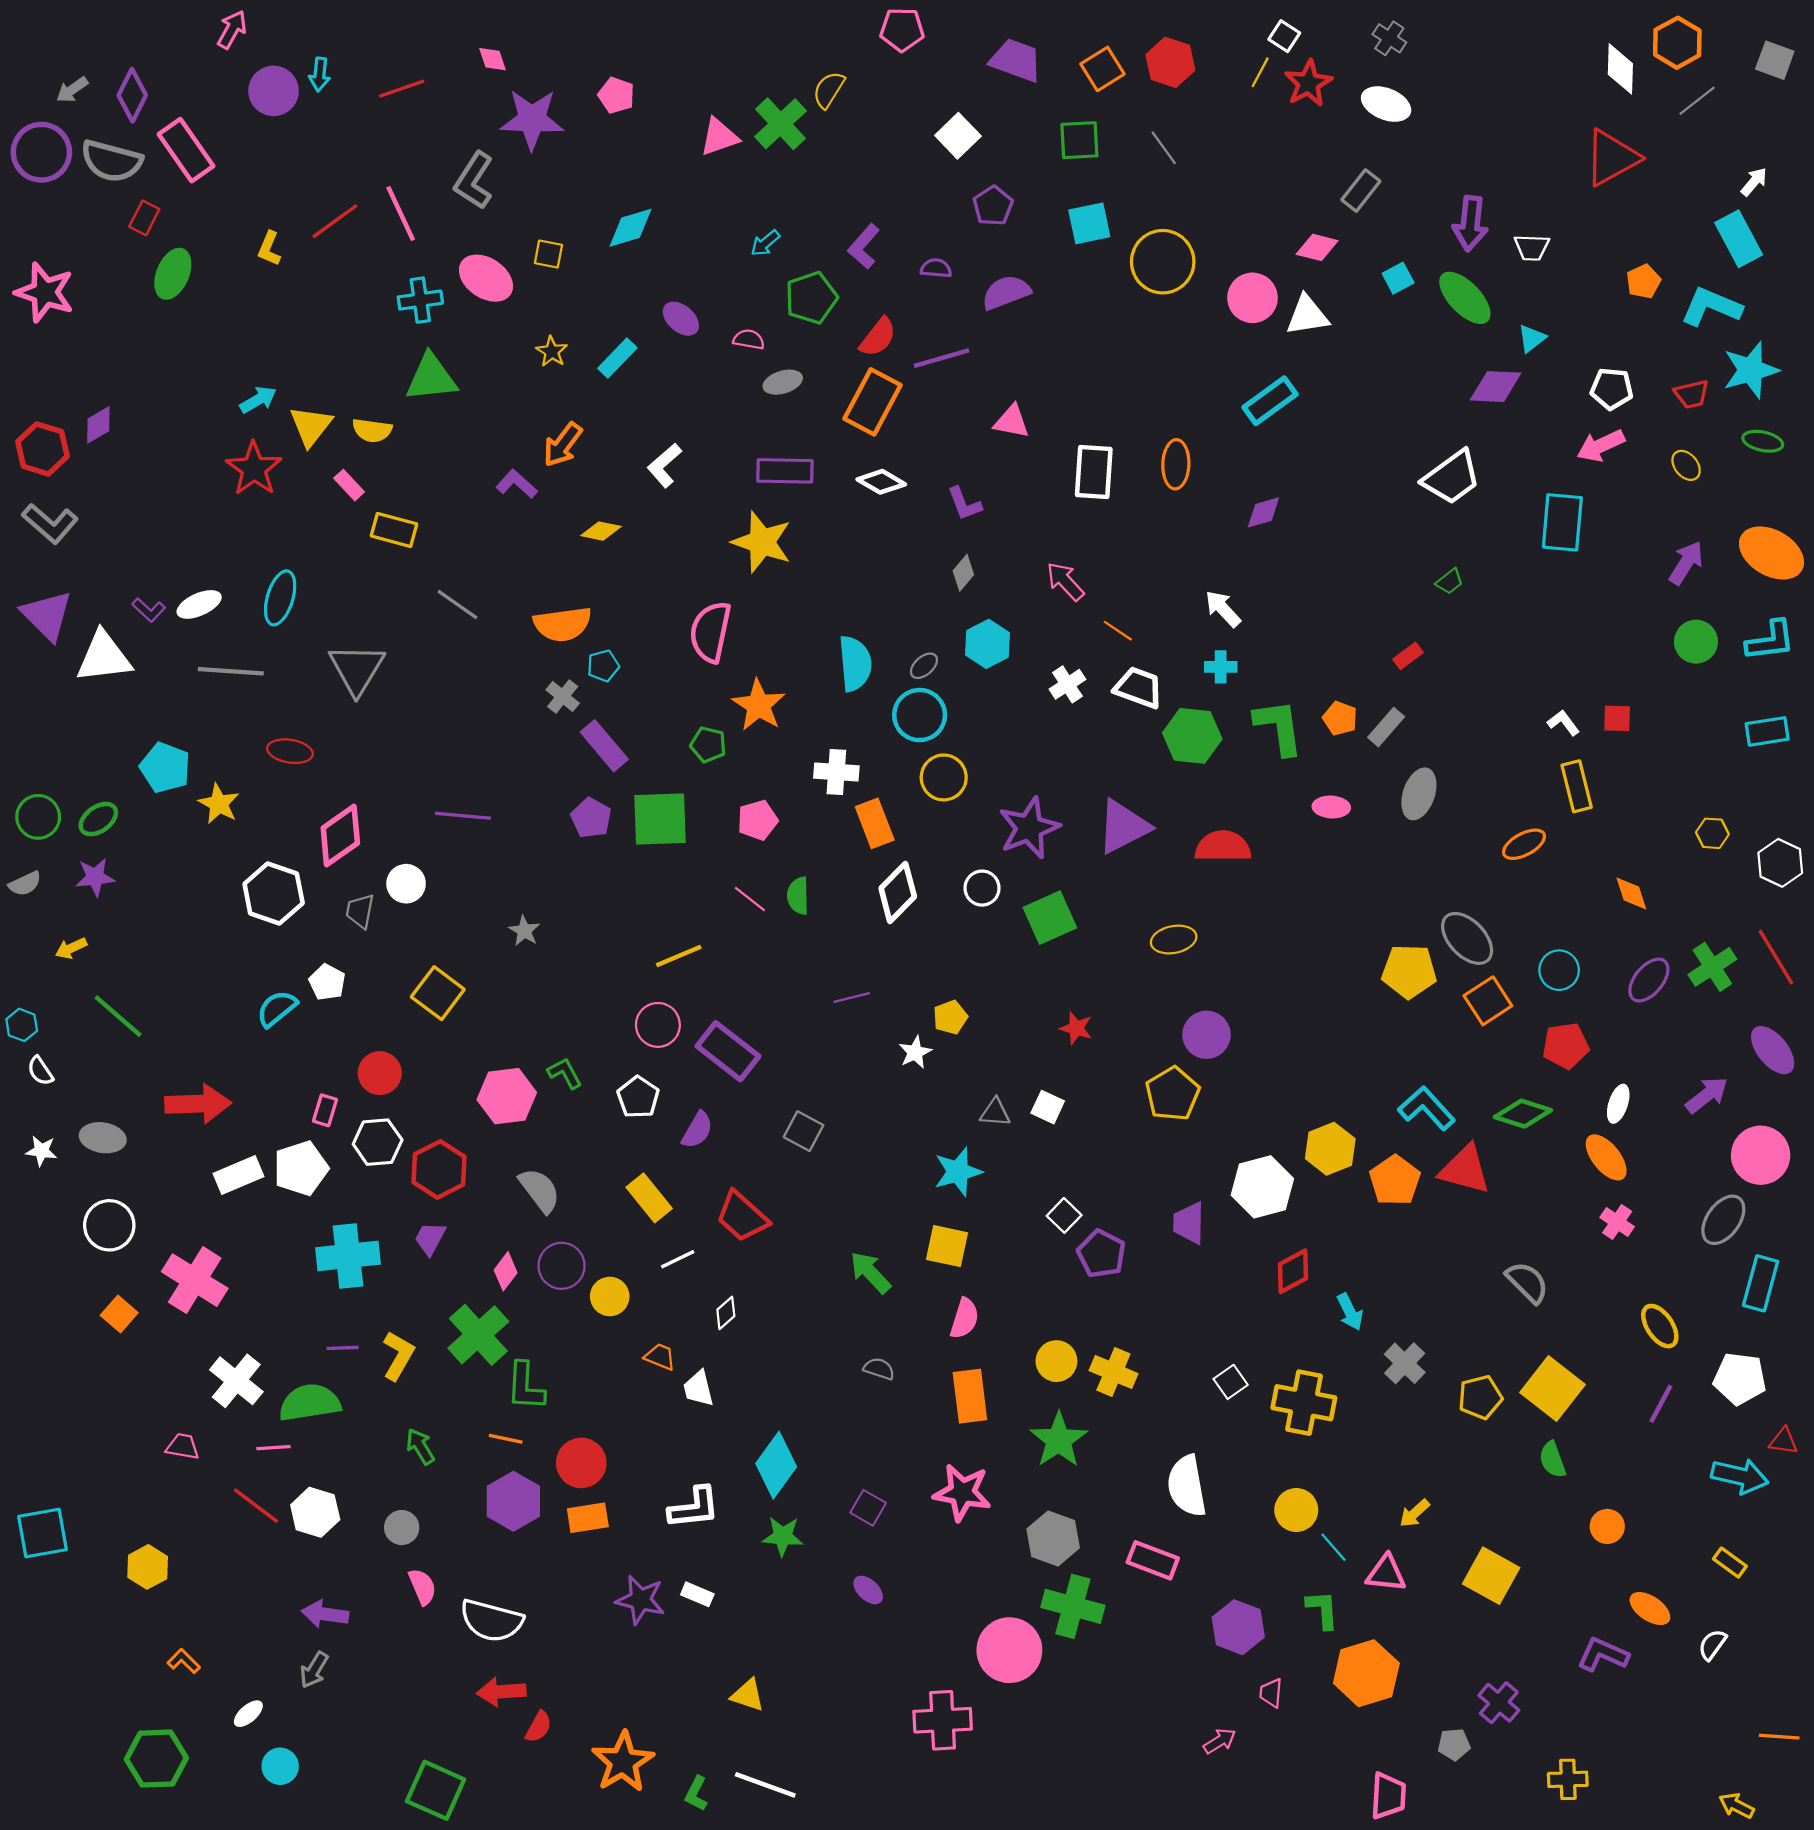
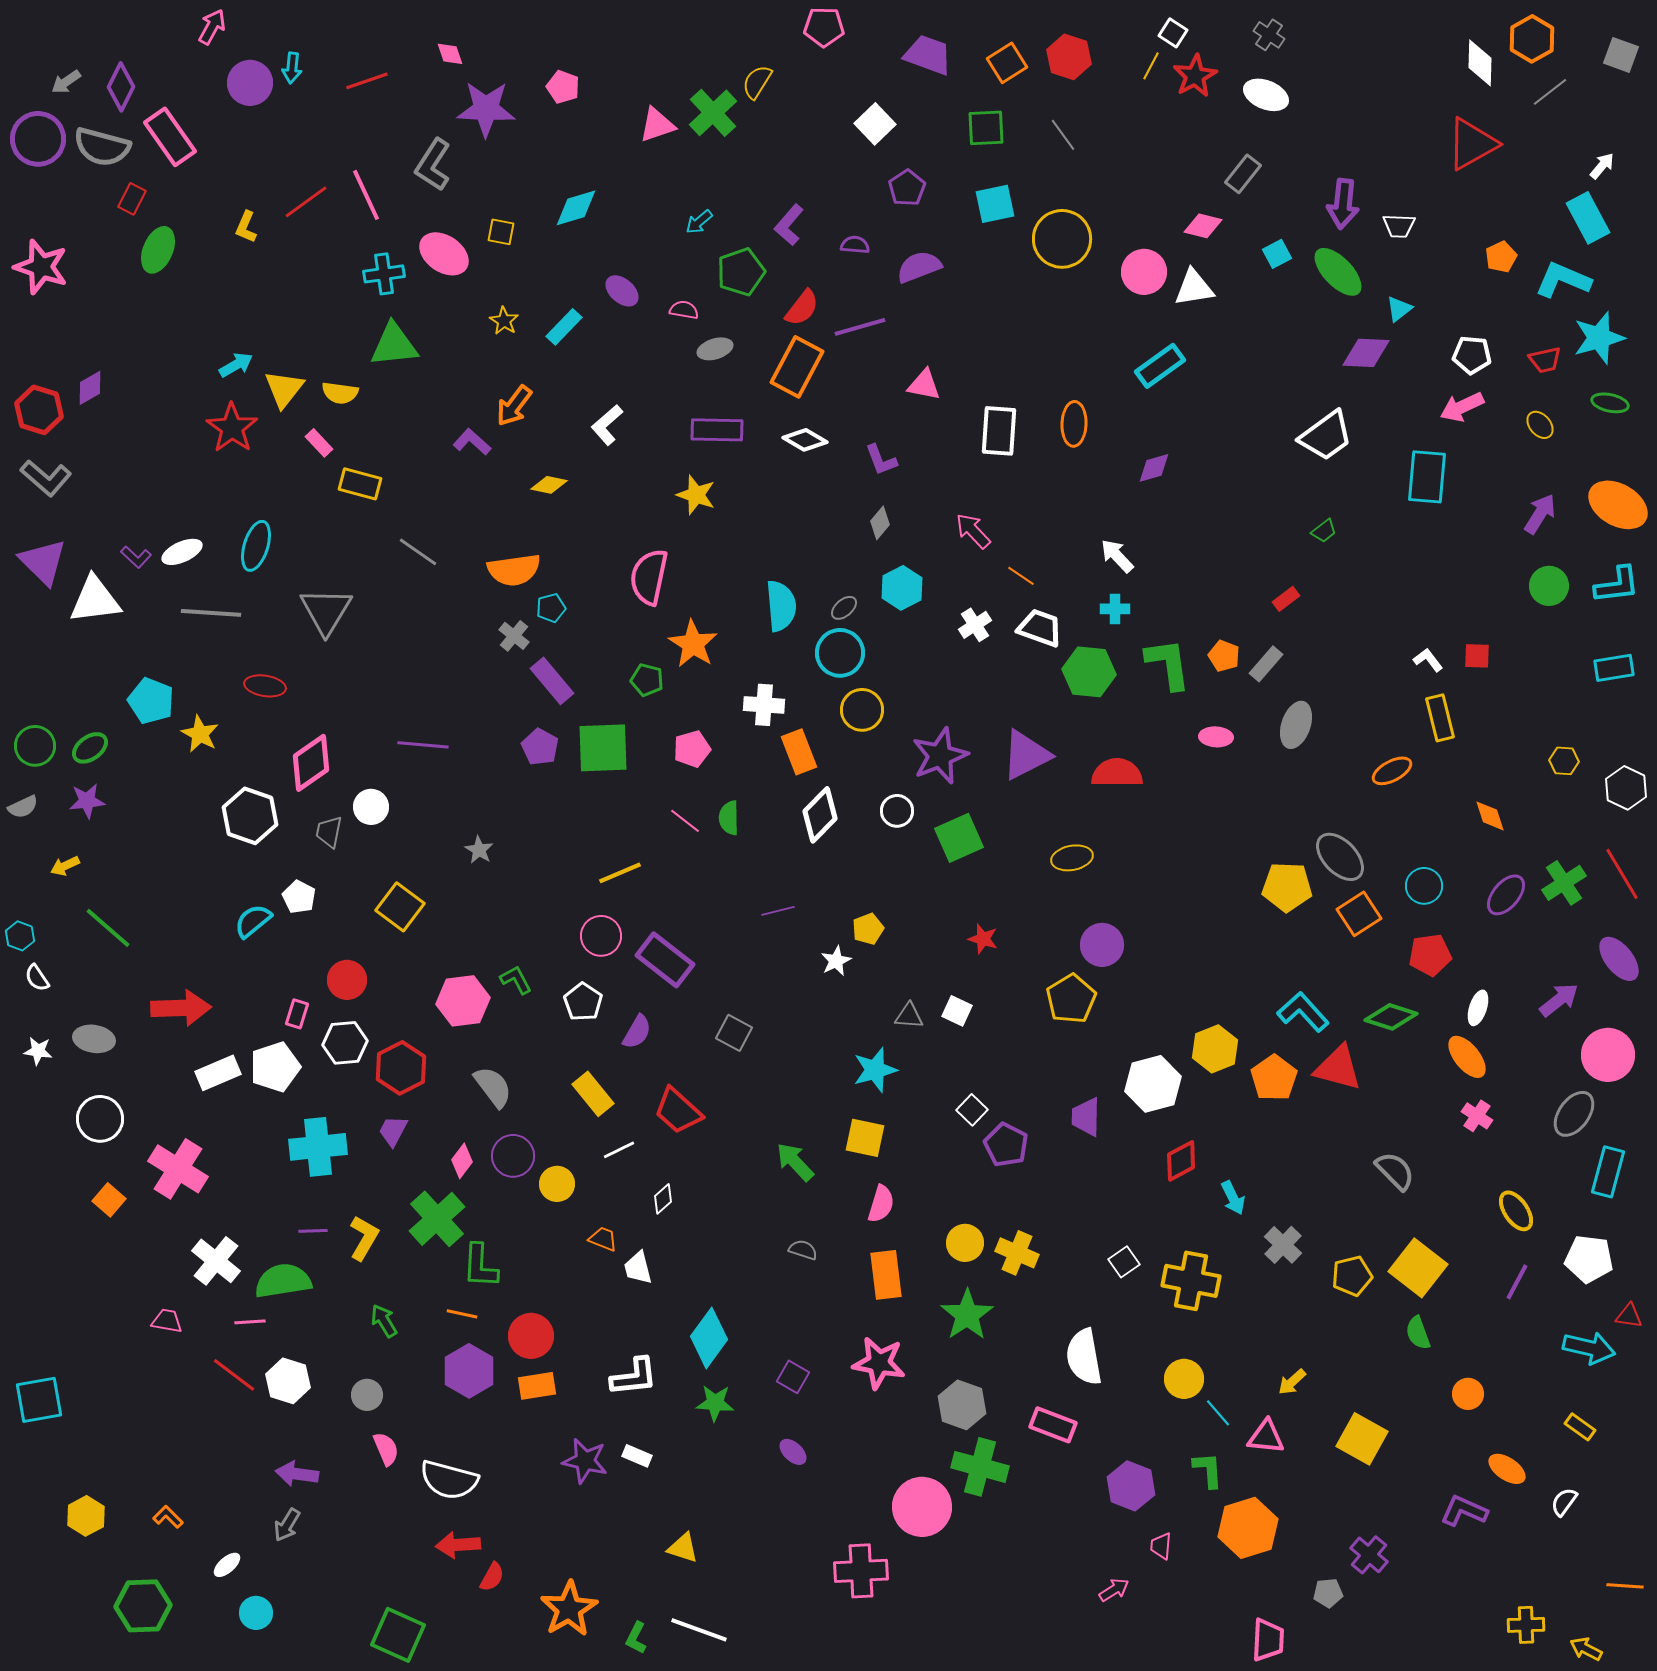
yellow star: (762, 542) -> (696, 495), size x0.7
yellow hexagon: (148, 1567) -> (86, 1516), moved
yellow cross: (1568, 1779) -> (1526, 1625), moved

